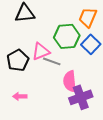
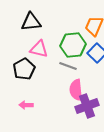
pink triangle: (41, 51) -> (39, 49), moved, turned 36
gray line: (52, 61) -> (68, 66), moved

